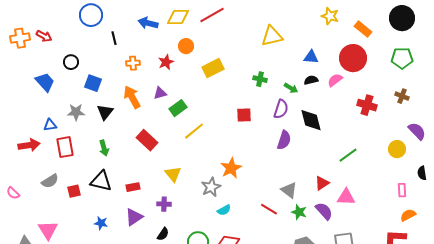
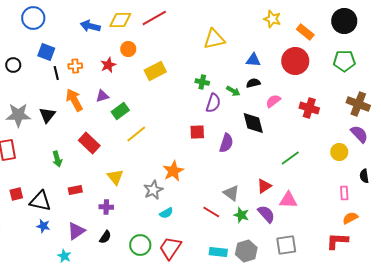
black line: (114, 38) -> (56, 73), moved
pink semicircle: (335, 80) -> (273, 101), moved
blue square: (93, 83) -> (46, 52), moved
brown cross: (402, 96) -> (358, 104), moved, size x1.6
purple semicircle: (281, 109) -> (213, 103), moved
gray star: (76, 112) -> (18, 115), size x1.4
red square: (244, 115) -> (197, 132), moved
green arrow: (104, 148) -> (57, 159), moved
black triangle: (101, 181) -> (40, 201), moved
purple triangle: (134, 217) -> (76, 231), moved

